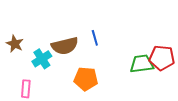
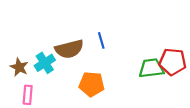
brown star: (15, 44) -> (19, 67), moved

